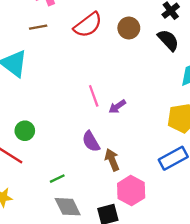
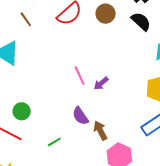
brown line: (38, 27) -> (26, 19), turned 70
green line: (57, 179) -> (54, 142), moved

